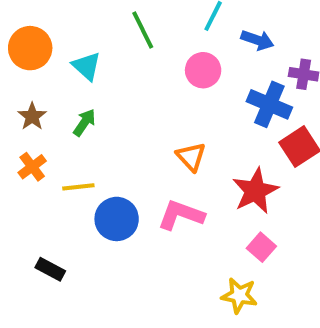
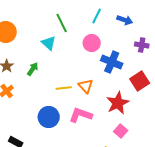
blue arrow: (257, 40) -> (125, 20), moved
cyan triangle: (86, 66) -> (49, 43), moved
blue cross: (269, 104) -> (112, 62), moved
yellow line: (78, 187) -> (64, 88), moved

